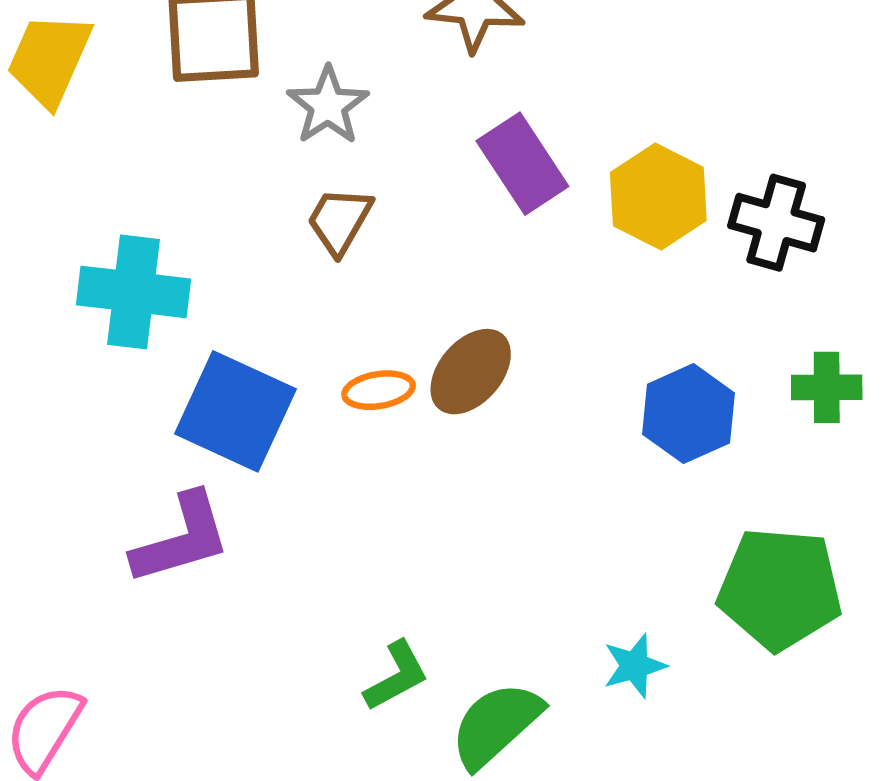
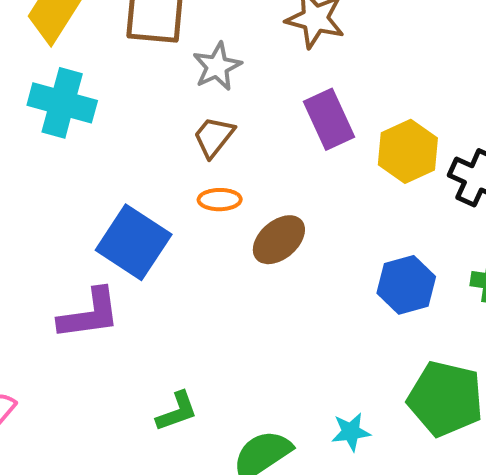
cyan cross: (133, 292) -> (62, 103), moved
orange ellipse: (379, 390) -> (220, 200), moved
green L-shape: (396, 676) -> (177, 411), moved

